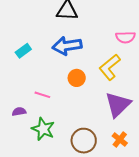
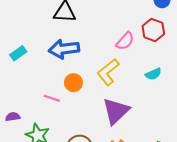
pink semicircle: (125, 37) -> (125, 41), turned -48
pink line: (42, 95) -> (52, 98), moved

